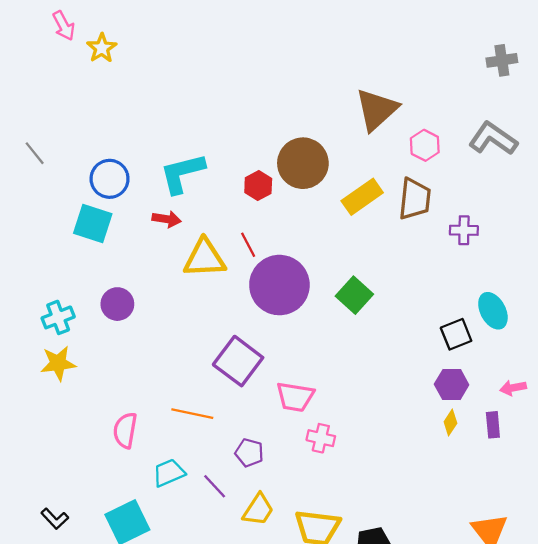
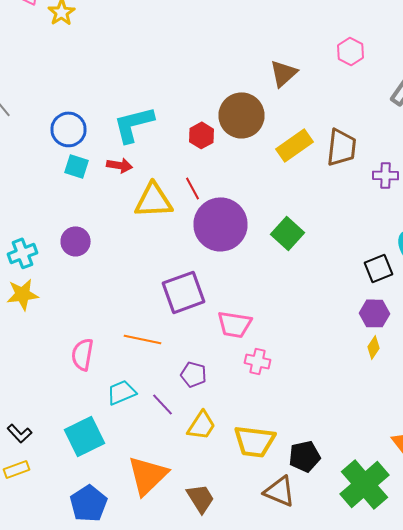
brown triangle: (377, 110) -> (284, 73), moved, size x0.7
pink hexagon: (425, 145) -> (350, 51), moved
cyan square: (93, 224) -> (76, 166), moved, size x0.7
purple square: (238, 361) -> (184, 292), turned 33

